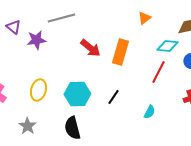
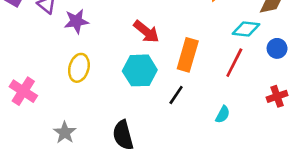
orange rectangle: (120, 52) -> (188, 55), moved
yellow ellipse: (38, 90) -> (79, 68), moved
cyan hexagon: (77, 94) -> (140, 70), moved

